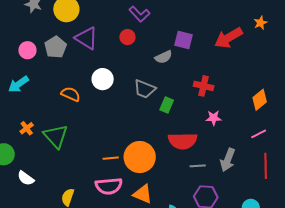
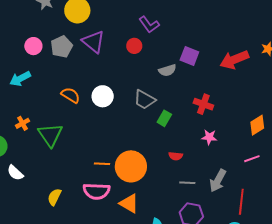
white circle: (103, 79) -> (103, 96), moved
red semicircle: (183, 141) -> (176, 156), size x0.5
red line: (266, 166) -> (241, 202), moved

